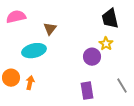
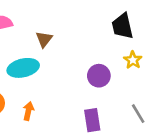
yellow star: (106, 44) -> (133, 60), moved
orange arrow: (30, 83) -> (28, 111), moved

